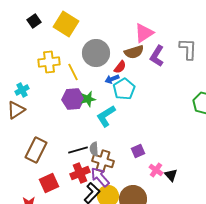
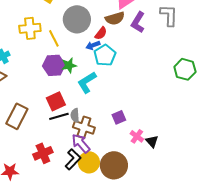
red cross: (80, 173) -> (43, 153), moved
red square: (49, 183) -> (56, 101), moved

